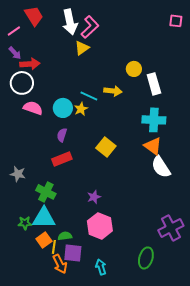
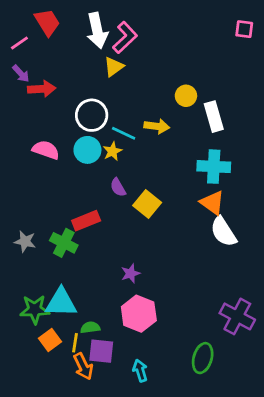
white circle: (22, 83) -> (92, 115), moved
purple semicircle: (62, 135) -> (118, 187), moved, turned -48
green cross: (46, 192) -> (64, 243), moved
green star: (25, 223) -> (35, 309), size x1.5
purple cross: (171, 228) -> (237, 316), turned -35
orange square: (44, 240) -> (50, 340), moved

